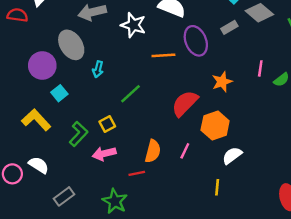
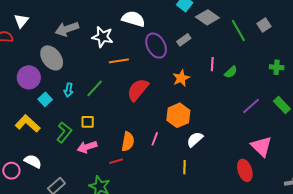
gray rectangle: (229, 27) -> (184, 40), moved
orange line: (163, 55) -> (119, 61), moved
cyan arrow: (98, 69) -> (69, 90), moved
green line: (130, 94) -> (95, 88), moved
red semicircle: (185, 103) -> (138, 90), moved
yellow square: (107, 124) -> (88, 122), turned 32

